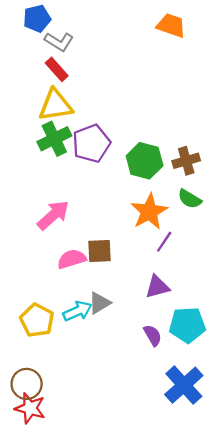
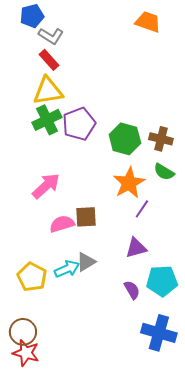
brown cross: (186, 161) -> (161, 139), turned 30
blue cross: (184, 385) -> (159, 333), turned -32

